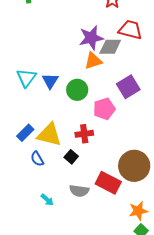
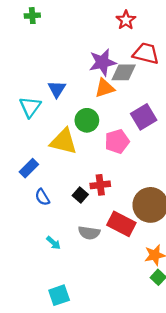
blue triangle: (50, 81) -> (57, 89), moved
red cross: (84, 134) -> (100, 185), moved
yellow triangle: (49, 135) -> (63, 141), moved

